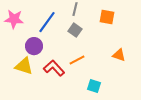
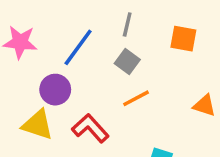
orange line: (77, 60) -> (136, 98), moved

